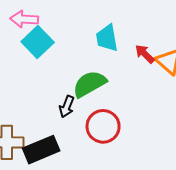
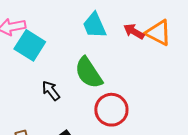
green semicircle: (89, 84) -> (89, 73), turned -80
black arrow: (67, 107) -> (51, 91), moved, turned 135

